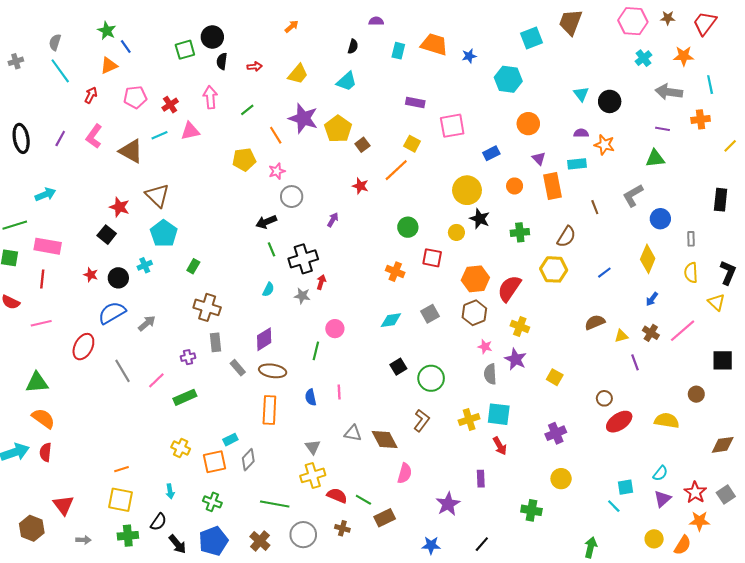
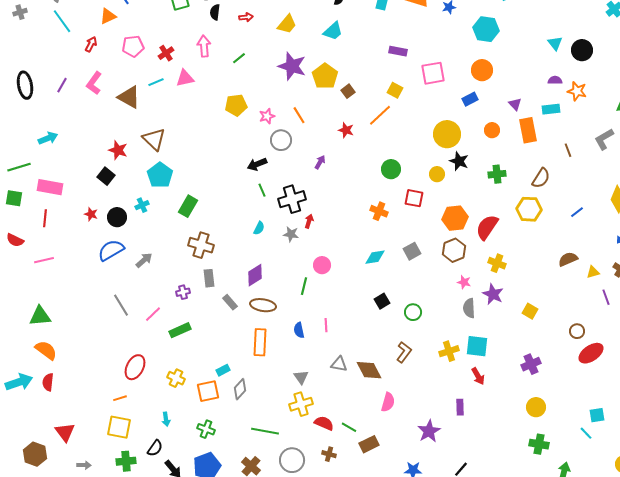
orange circle: (528, 124) -> (482, 70), moved
orange line: (276, 135) -> (299, 115), moved
green rectangle: (193, 266) -> (188, 206), size x1.5
red ellipse: (83, 347) -> (135, 367), moved
green circle: (431, 378) -> (413, 312), size x0.7
green cross: (531, 510) -> (539, 444), moved

